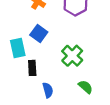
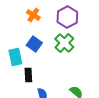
green cross: (72, 56) -> (64, 43), moved

